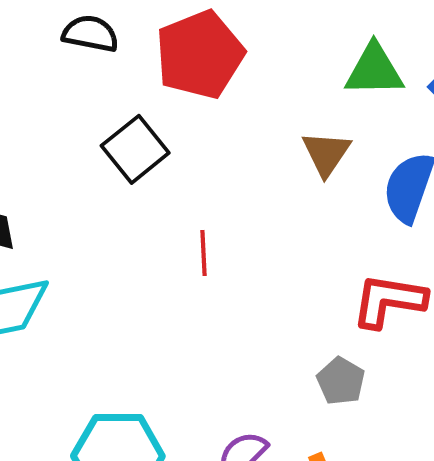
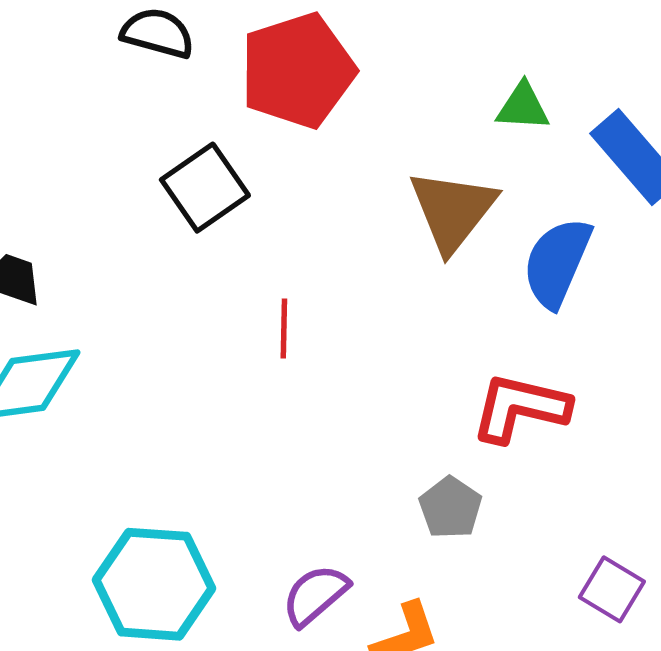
green triangle: (374, 70) -> (523, 107), size x0.7
brown triangle: (326, 153) -> (453, 211), size x1.4

